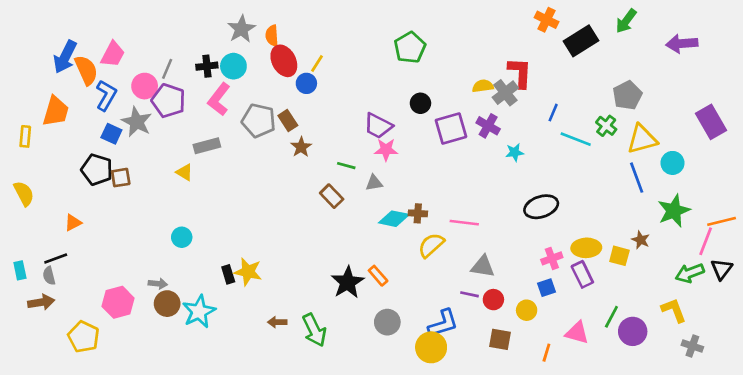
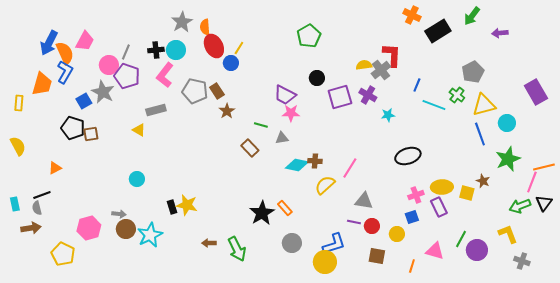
purple arrow: (682, 44) -> (500, 33), moved, size x0.7
blue L-shape: (106, 95) -> (65, 72), moved
blue square: (111, 134) -> (84, 101), turned 35
pink line: (464, 223) -> (350, 168), turned -65

